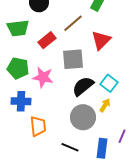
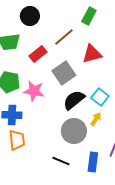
red triangle: (101, 40) -> (92, 54), turned 30
gray square: (73, 59) -> (64, 73), turned -30
orange trapezoid: (38, 126) -> (17, 140), moved

